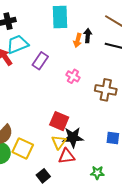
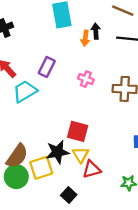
cyan trapezoid: (18, 44) -> (25, 91), moved
black star: (73, 137) -> (58, 152), moved
yellow square: (23, 148) -> (41, 168), turned -35

